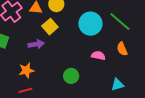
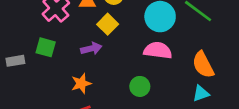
orange semicircle: (122, 49) -> (203, 65), moved, size x1.5
pink semicircle: (98, 56) -> (158, 50), moved, size x1.5

